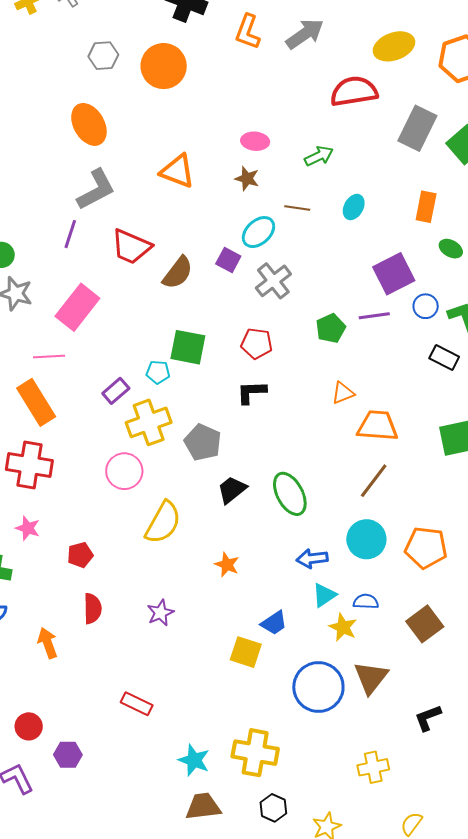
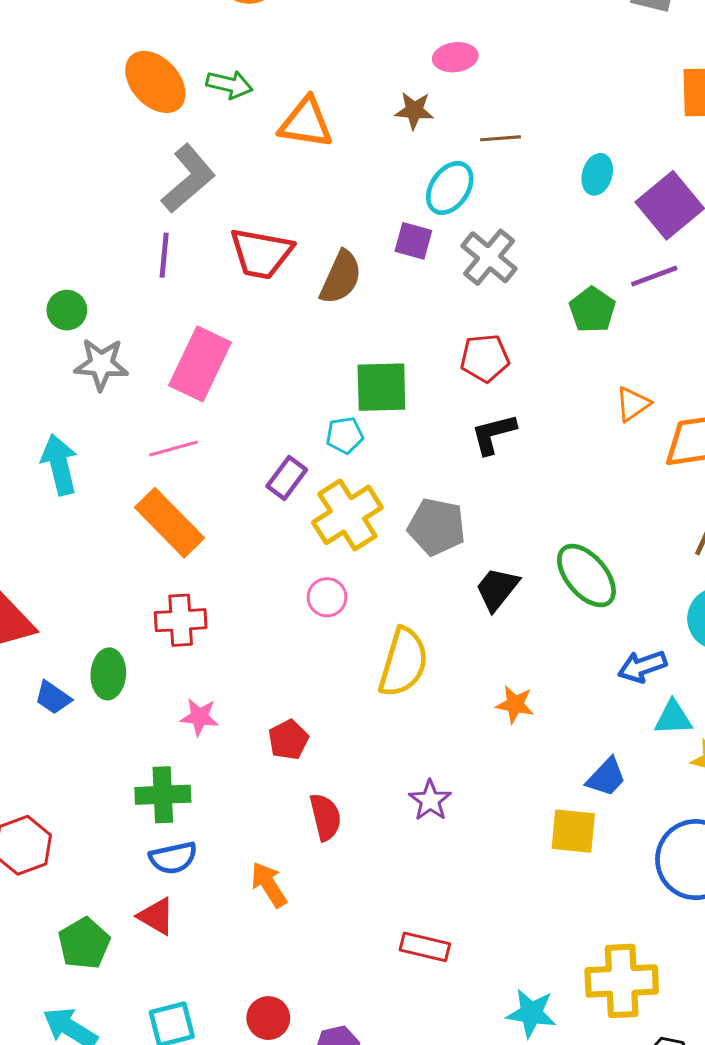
pink ellipse: (255, 141) -> (455, 57), moved
green arrow: (319, 156) -> (229, 85), moved, turned 52
cyan ellipse: (354, 207) -> (597, 174), moved
red cross: (29, 465) -> (181, 620), size x0.7
pink circle: (124, 471) -> (327, 597), size x0.7
cyan triangle: (324, 595) -> (673, 718), turned 44

